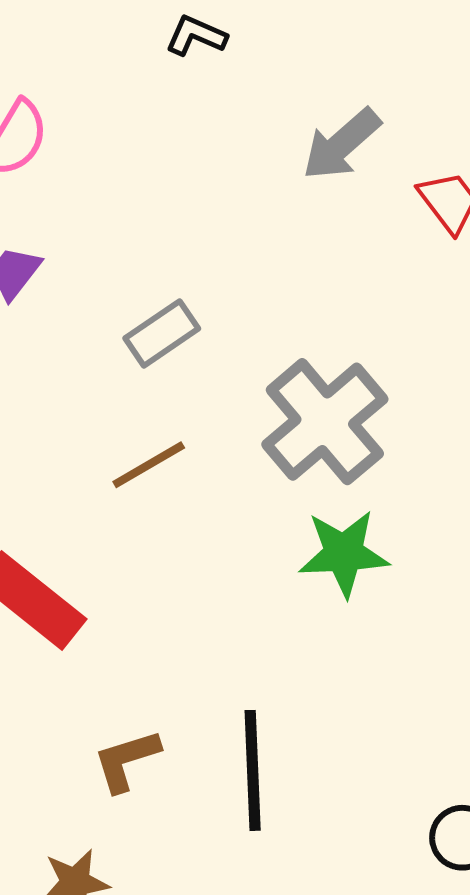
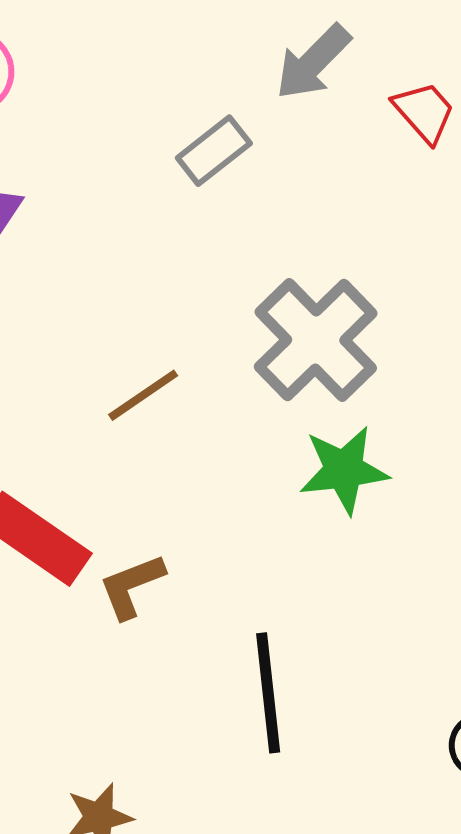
gray rectangle: (162, 333) -> (214, 151), moved
brown L-shape: (126, 760) -> (132, 586), moved

